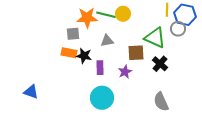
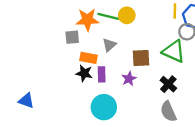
green triangle: (155, 38) -> (174, 51), moved
gray triangle: (107, 41) -> (109, 45), turned -32
orange rectangle: (69, 53) -> (89, 58), moved
black star: (84, 56) -> (84, 73), moved
black cross: (160, 64) -> (168, 84), moved

